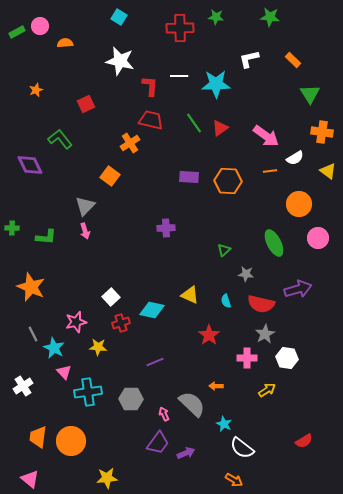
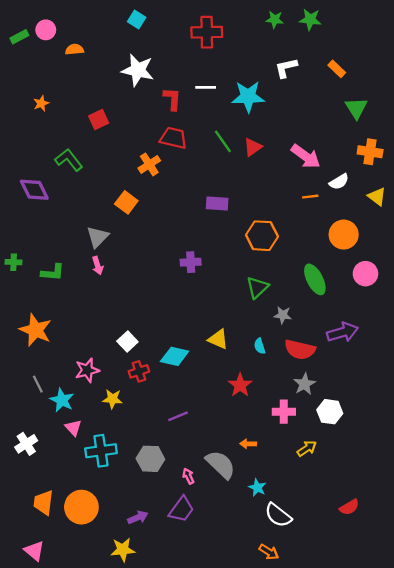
green star: (216, 17) -> (275, 20), moved
orange hexagon: (228, 181) -> (262, 236), moved
green triangle: (224, 250) -> (257, 287), size x1.5
purple arrow: (186, 453) -> (138, 517), moved

